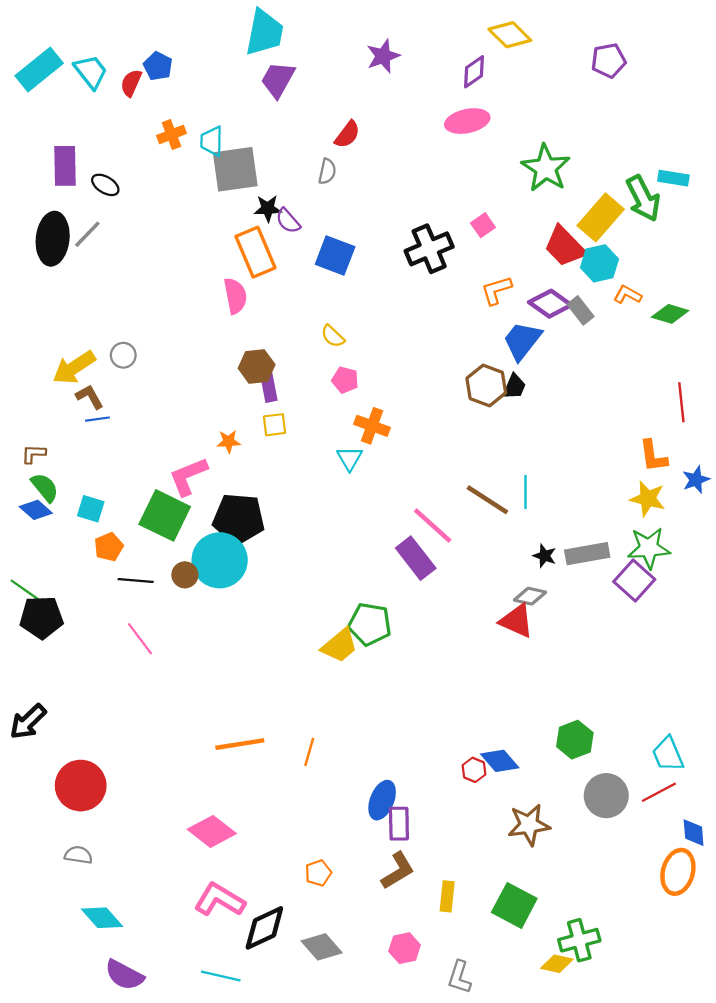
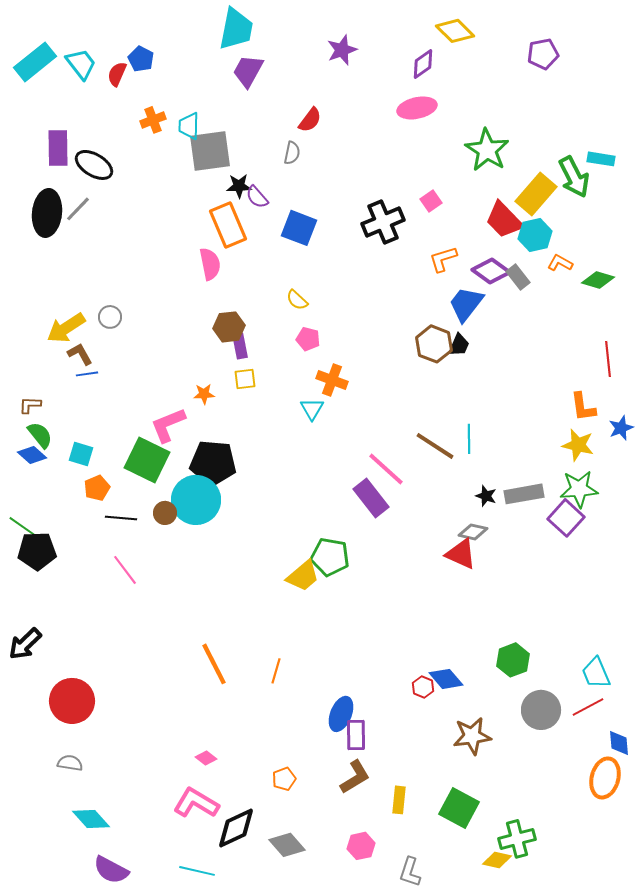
black ellipse: (105, 185) -> (94, 165), size x1.5
orange line: (240, 744) -> (214, 664), turned 72
pink diamond: (212, 831) -> (206, 758), moved, size x0.5

